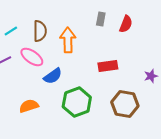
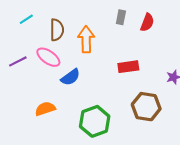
cyan line: (11, 31) -> (26, 19), moved
green hexagon: (77, 102) -> (95, 121), moved

